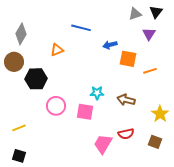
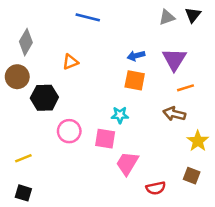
blue line: (81, 28) -> (88, 17), moved
purple triangle: (149, 34) -> (174, 59), moved, size x1.5
orange square: (128, 59) -> (135, 80), moved
brown arrow: (126, 100) -> (174, 114), moved
red semicircle: (126, 134) -> (156, 188), moved
pink trapezoid: (103, 144) -> (127, 163), moved

